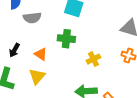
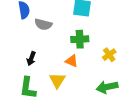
gray semicircle: (32, 18) -> (43, 24), turned 30
orange triangle: (41, 54) -> (72, 61), moved

